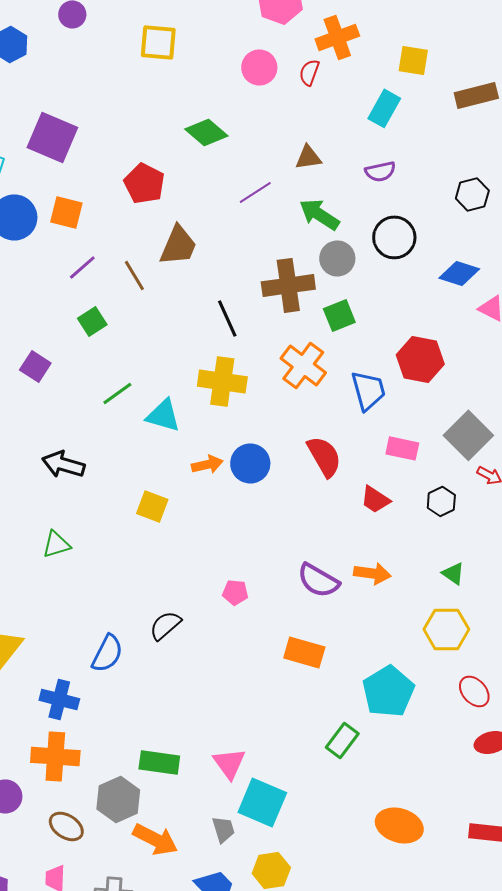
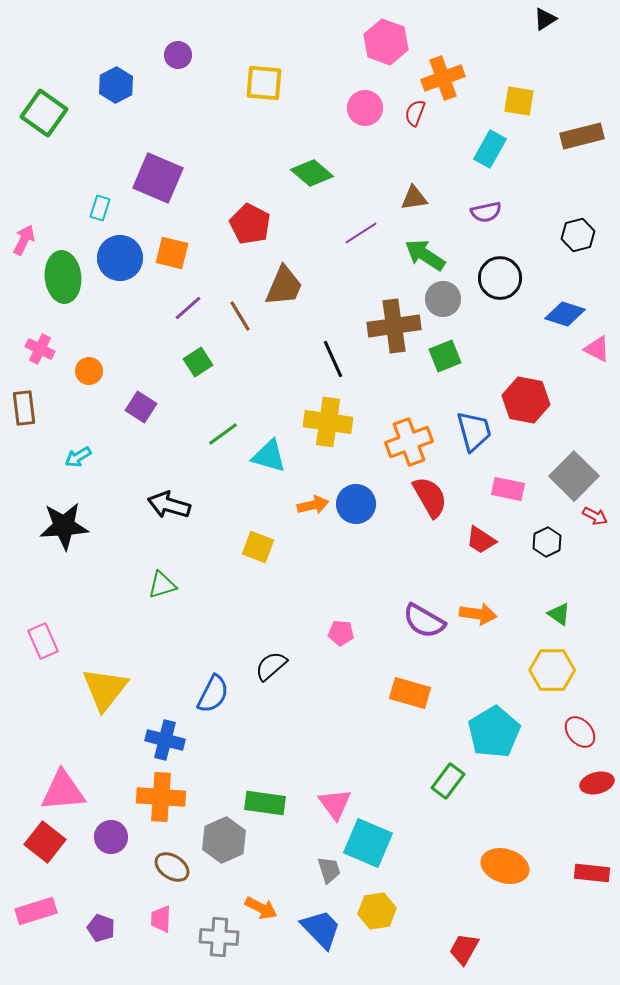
orange cross: (303, 365) -> (409, 442), moved, turned 33
orange arrow: (155, 839) -> (261, 908), moved, size x0.7

